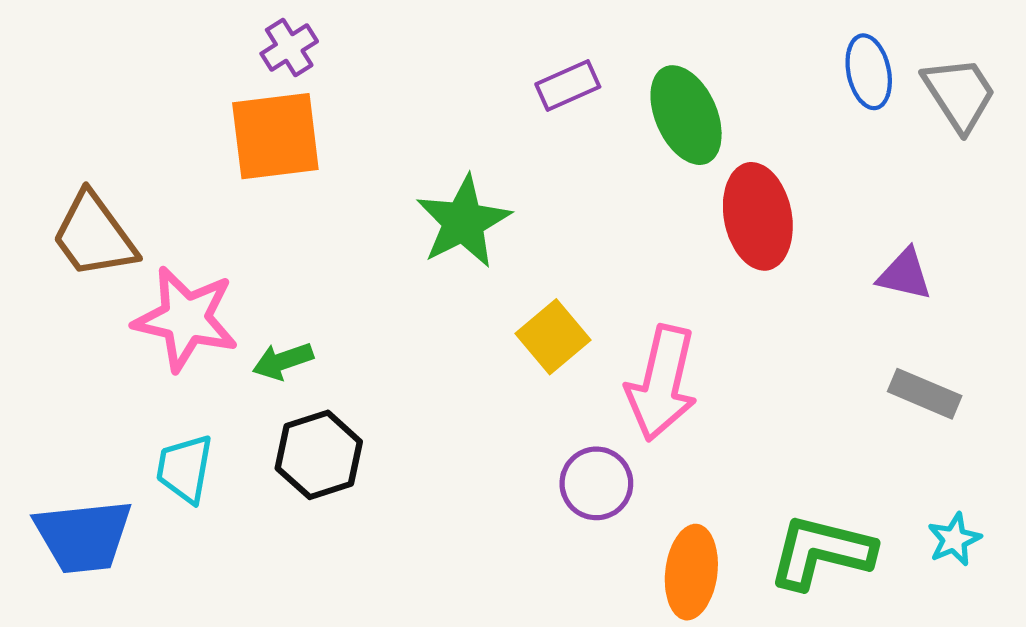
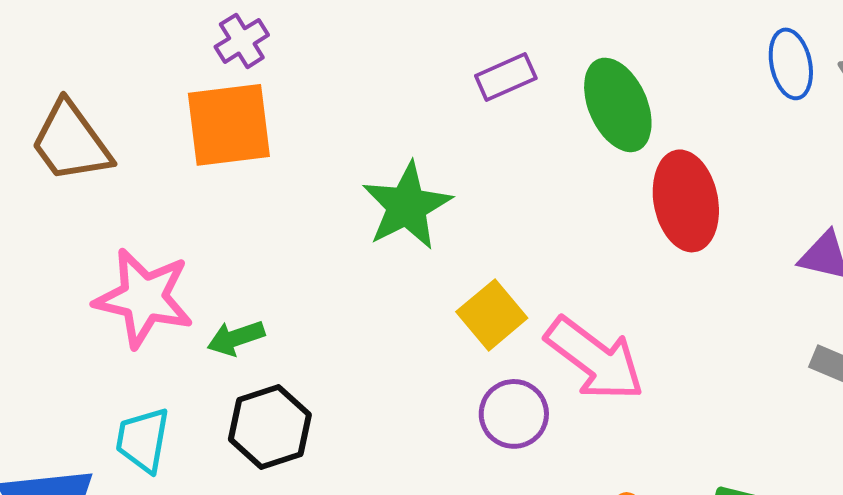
brown trapezoid: (94, 235) -> (71, 142), moved
pink arrow: (662, 383) -> (595, 359), turned -66
purple circle: (596, 483) -> (514, 414), moved

